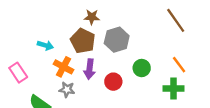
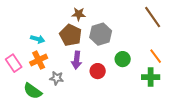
orange cross: (63, 67) -> (39, 60), moved, turned 36

